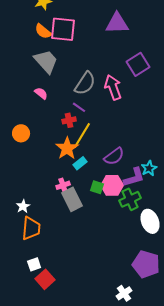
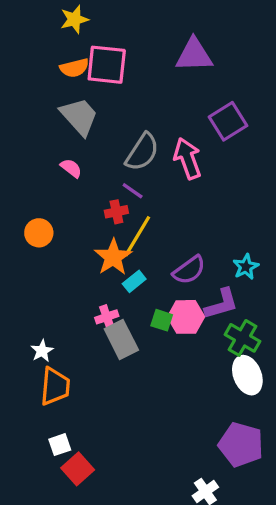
orange semicircle: (43, 31) -> (74, 68), turned -54
cyan star: (149, 168) -> (246, 267), moved
green cross: (130, 199) -> (243, 338), moved, turned -35

